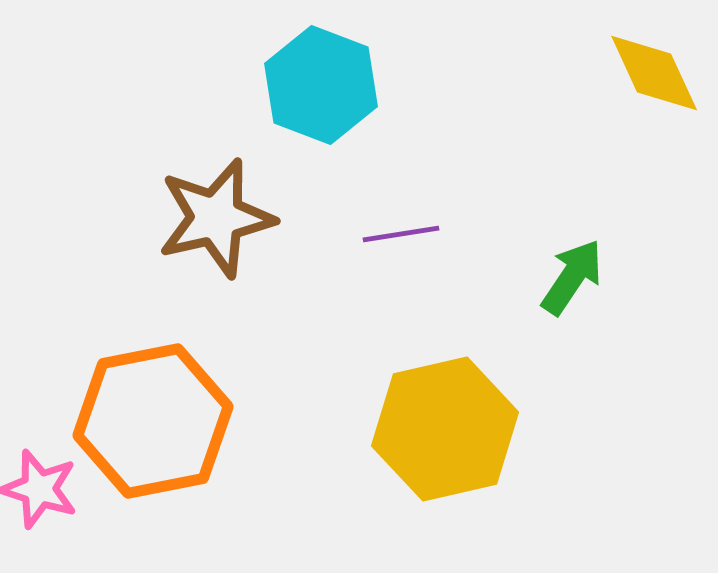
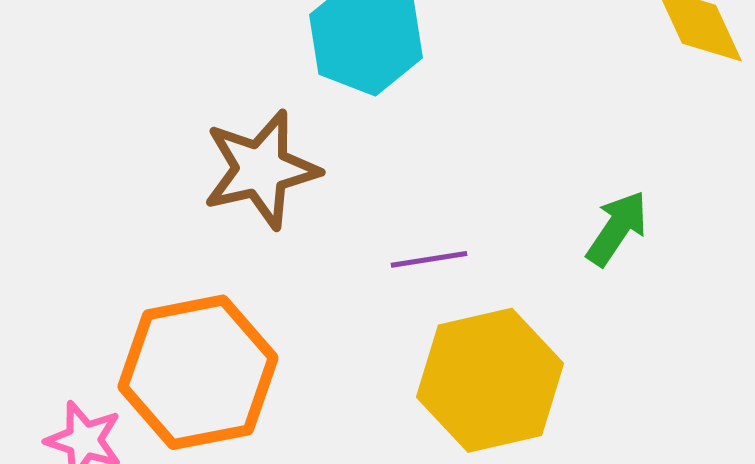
purple line: (401, 234) -> (429, 259), moved

